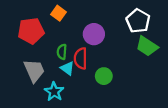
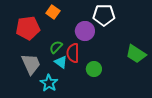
white pentagon: (138, 21) -> (104, 15), moved, turned -30
green trapezoid: (147, 46) -> (136, 54), moved
green semicircle: (62, 52) -> (56, 47), turned 40

